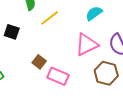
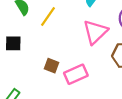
pink rectangle: (58, 76) -> (76, 74), turned -30

